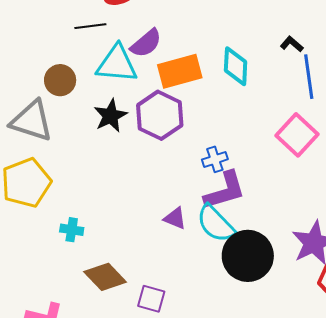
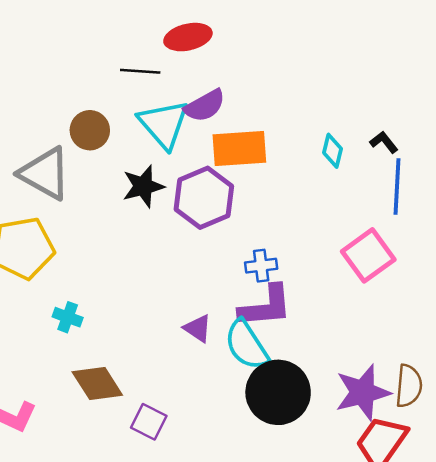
cyan triangle: (117, 64) -> (164, 124), turned 33
cyan diamond: (236, 66) -> (333, 151), moved, size x0.7

